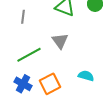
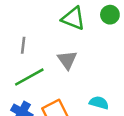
gray line: (23, 17) -> (23, 45), moved

